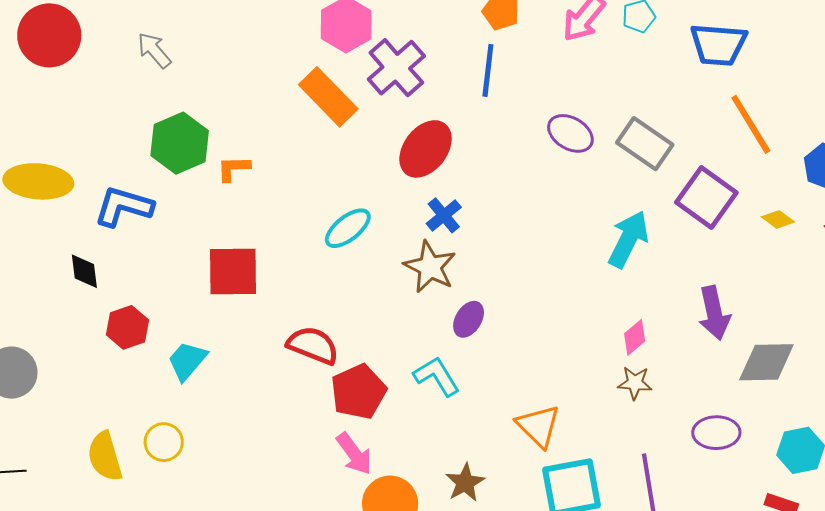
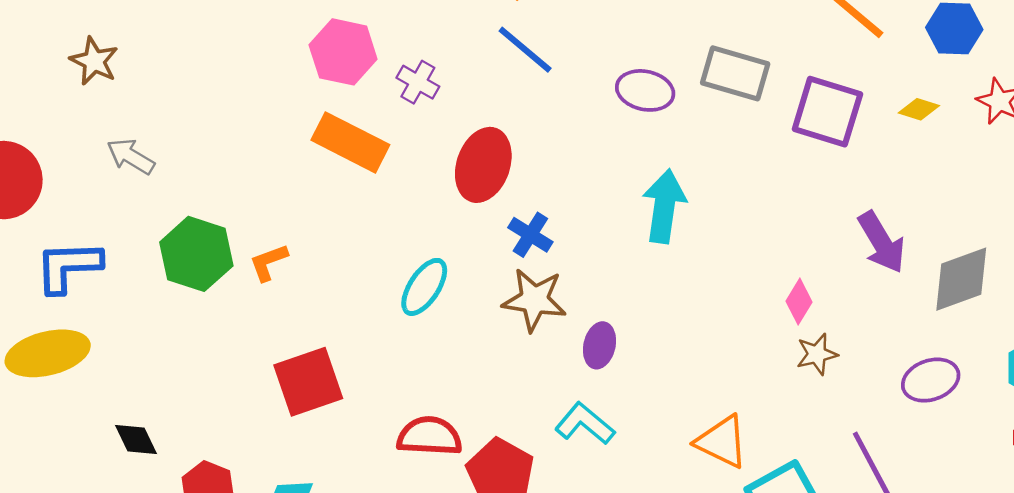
purple cross: (396, 68) -> (418, 82), size x0.6
blue line: (488, 70) -> (525, 50), turned -38
blue L-shape: (124, 206) -> (68, 267), moved
cyan arrow: (628, 239) -> (664, 206), moved

